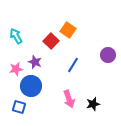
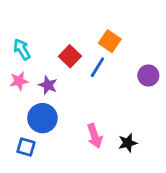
orange square: (68, 30) -> (110, 41), moved
blue line: (73, 65) -> (97, 67), moved
pink star: (16, 69) -> (19, 81), moved

